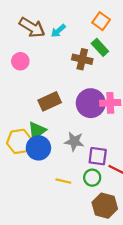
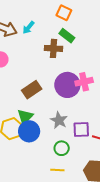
gray star: (74, 141) -> (59, 120), turned 30
green circle: (92, 178) -> (62, 148), moved
yellow line: (63, 181) -> (57, 170), moved

